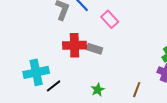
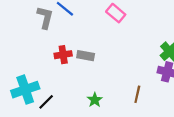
pink rectangle: (110, 19) -> (116, 13), moved
red cross: (74, 45) -> (63, 55), size x0.7

